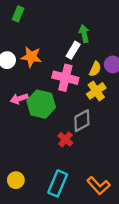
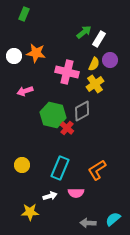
green arrow: (84, 34) -> (84, 32), turned 63
white rectangle: (73, 50) -> (99, 39), moved
green hexagon: (41, 104) -> (53, 115), moved
orange L-shape: (98, 186) -> (97, 170), turned 100

